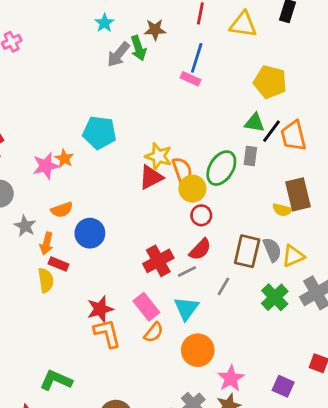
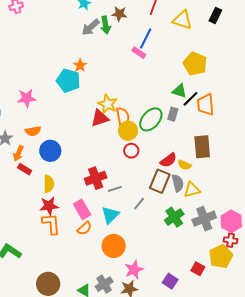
orange star: (64, 158) -> (80, 65), moved
yellow semicircle: (282, 210) -> (184, 165), moved
red semicircle: (200, 249) -> (168, 160), moved
yellow semicircle: (46, 280) -> (49, 184), moved

